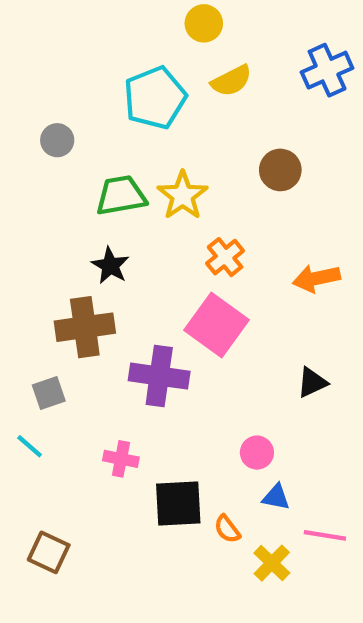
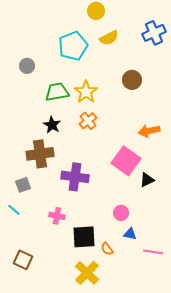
orange cross: (225, 257) -> (88, 121), moved
pink square: (217, 325) -> (126, 161), moved
yellow cross: (272, 563) -> (87, 273), moved, size x1.4

